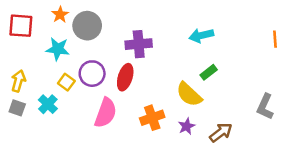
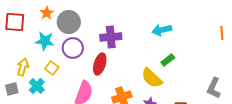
purple circle: (92, 74) -> (73, 48), moved
yellow arrow: (18, 81) -> (23, 67), moved
gray square: (17, 108) -> (12, 89), turned -32

